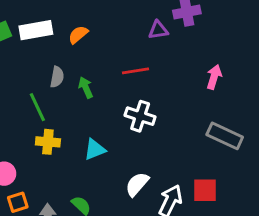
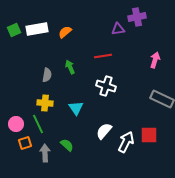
gray semicircle: (57, 77) -> (47, 75), moved
green line: (37, 107) -> (38, 124), moved
cyan triangle: (95, 149) -> (76, 108), turned -42

